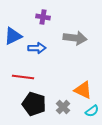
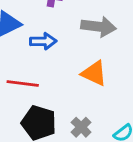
orange triangle: (83, 90) -> (94, 73), moved

